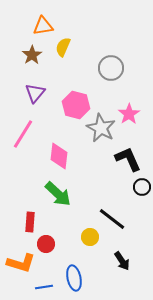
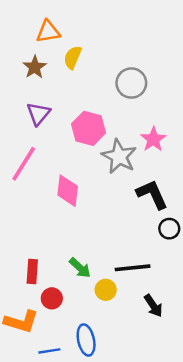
green arrow: (58, 194) -> (80, 268), moved, size x0.7
black line: (112, 219) -> (133, 268), turned -44
black arrow: (122, 261) -> (153, 306), moved

